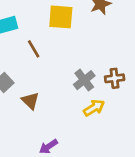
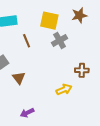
gray cross: (84, 80) -> (60, 40), moved

